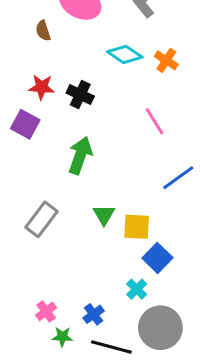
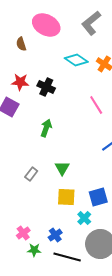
green arrow: (80, 155) -> (46, 128), size x0.7
gray rectangle: (42, 219) -> (31, 174), moved, size x0.6
yellow square: (137, 227) -> (66, 197), moved
blue square: (157, 258) -> (98, 197), turned 30

